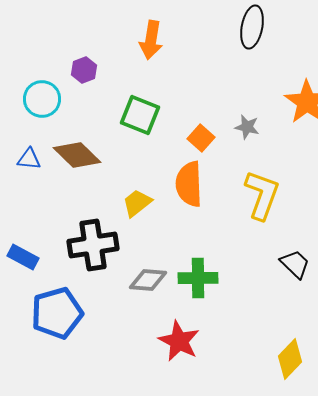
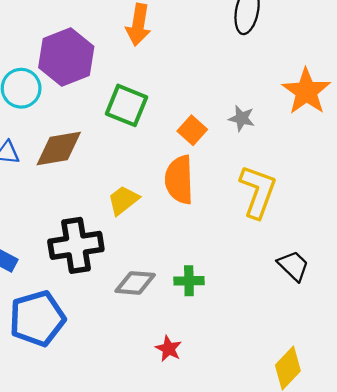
purple hexagon: (84, 70) -> (66, 57), size x2.0
brown diamond: (77, 155) -> (59, 148), turned -54
green cross: (198, 278) -> (189, 281), size x0.7
red star: (179, 341) -> (168, 349), size x0.6

